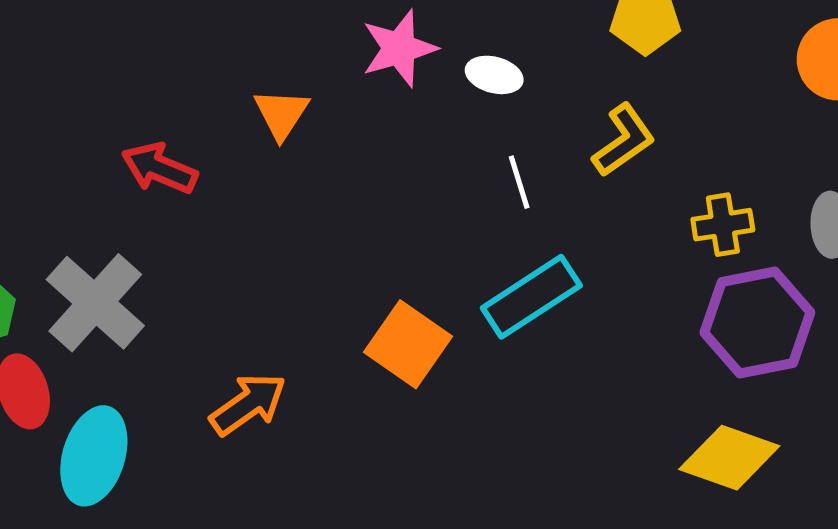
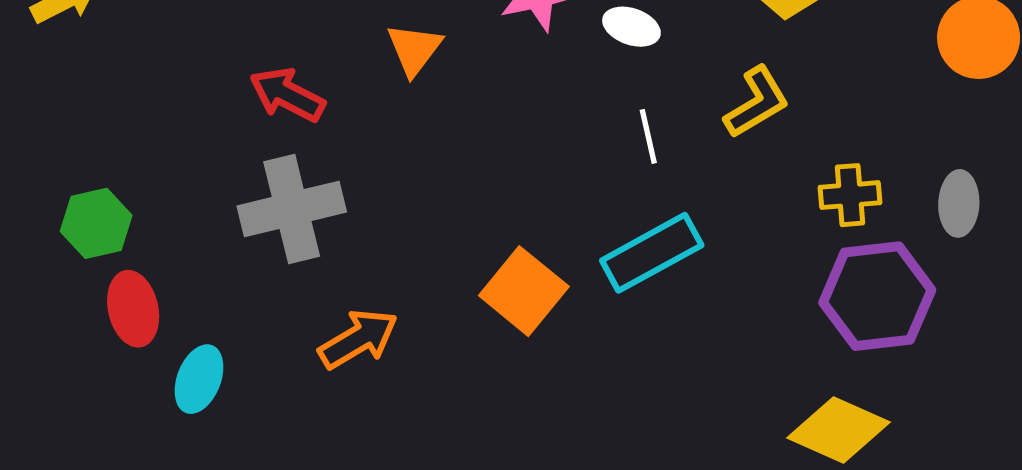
gray cross: (95, 303) -> (292, 209), moved, turned 30
cyan ellipse: (94, 456) -> (199, 379), size x0.7

